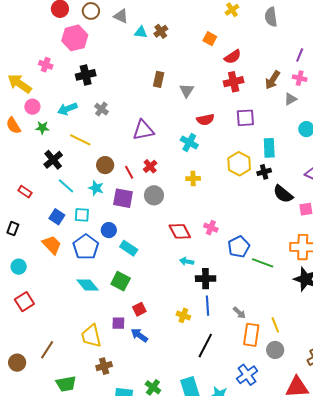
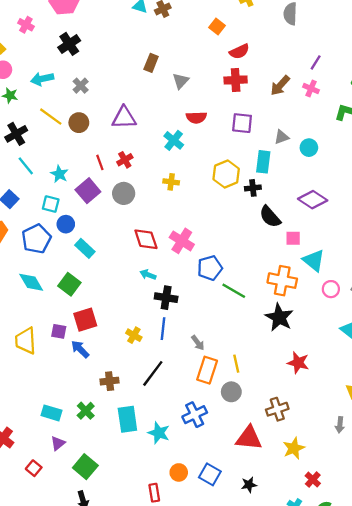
black cross: (86, 75) -> (69, 44), turned -30
gray triangle: (290, 99) -> (282, 137), moved
brown circle: (105, 165) -> (79, 123), moved
purple square: (123, 198) -> (88, 191), turned 30
cyan square: (82, 215) -> (51, 204), moved
pink cross: (211, 228) -> (182, 241), size x1.5
red square: (139, 309) -> (85, 320), size x1.5
brown cross: (104, 366) -> (110, 381), moved

